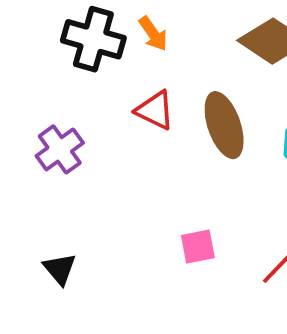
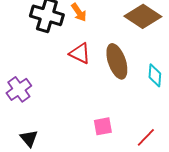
purple cross: (60, 149) -> (19, 89), moved

